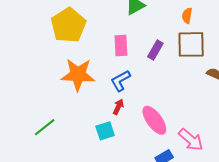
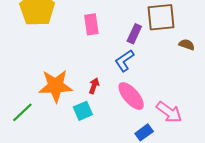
purple rectangle: (155, 50) -> (134, 34), moved
orange star: (78, 75) -> (56, 86), moved
blue L-shape: (120, 81) -> (124, 61), moved

